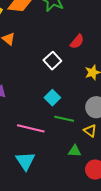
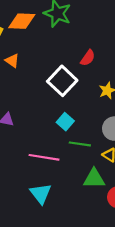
white square: (52, 61) -> (62, 81), size x1.5
green triangle: (75, 151) -> (94, 179), size x1.5

